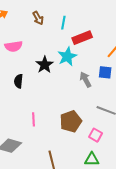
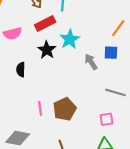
red rectangle: (82, 38) -> (45, 24), moved
brown pentagon: (71, 121) -> (65, 109), moved
pink square: (95, 135) -> (106, 119), turned -32

